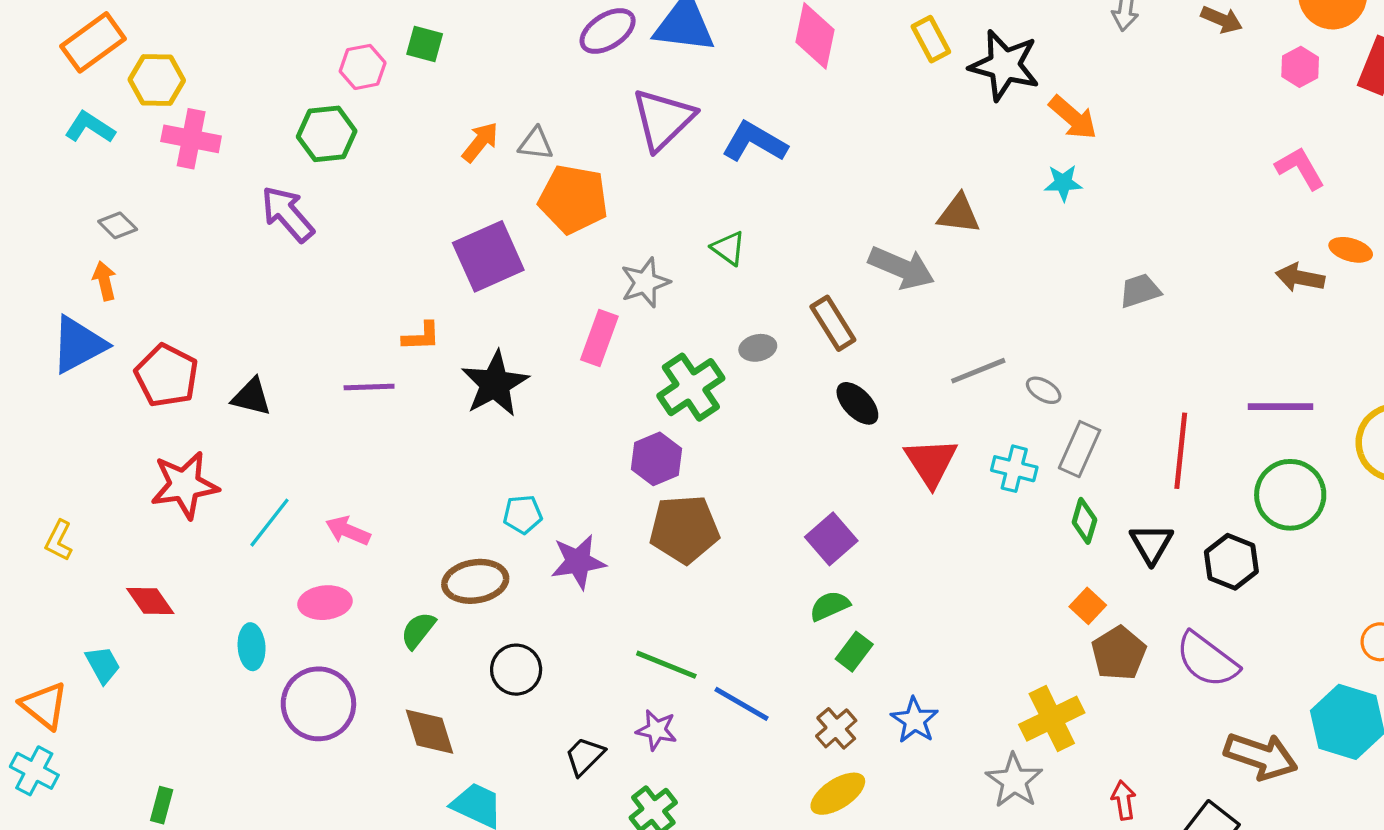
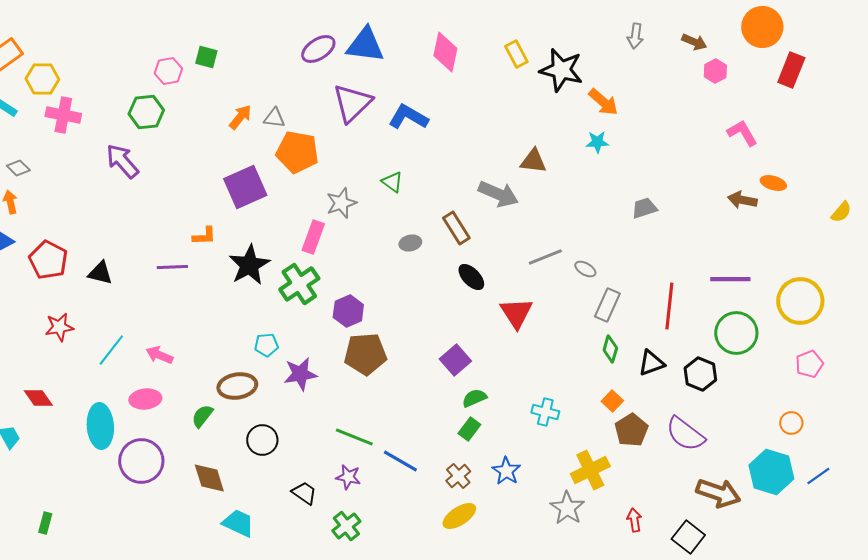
pink hexagon: (1300, 67) -> (715, 71), moved
green cross: (691, 387) -> (299, 284), moved
cyan cross: (1014, 469) -> (545, 412), moved
red star: (185, 485) -> (59, 327), size x0.7
black triangle: (1151, 544) -> (651, 363), turned 40
green semicircle: (830, 606) -> (474, 398), moved
cyan ellipse: (252, 647) -> (100, 426), size x1.6
black trapezoid: (585, 756) -> (304, 493), turned 80

